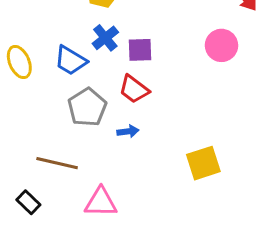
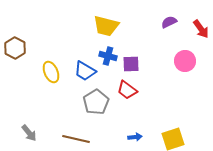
blue cross: (105, 38) -> (108, 56), turned -36
blue arrow: (128, 131) -> (135, 137), moved

